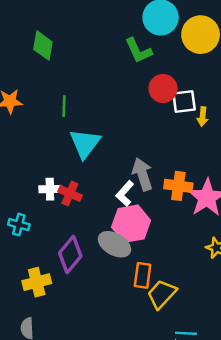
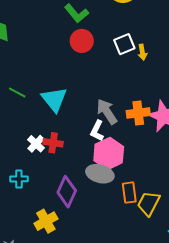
red circle: (163, 88) -> (82, 41), moved
green line: (64, 106) -> (17, 93), moved, turned -48
white cross: (50, 189) -> (36, 144), turned -30

